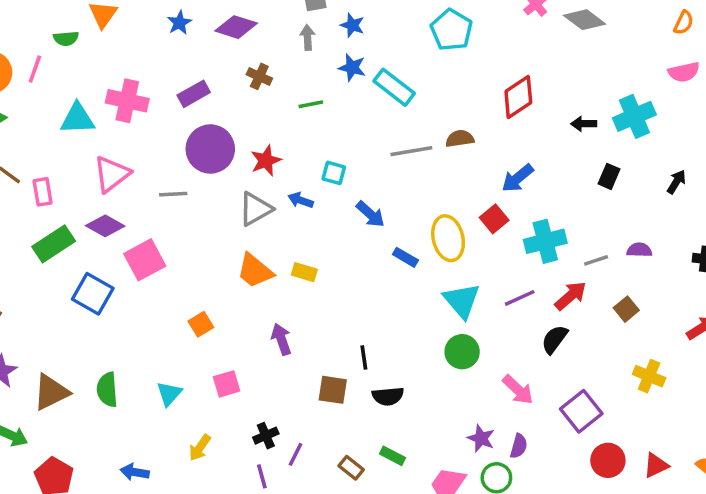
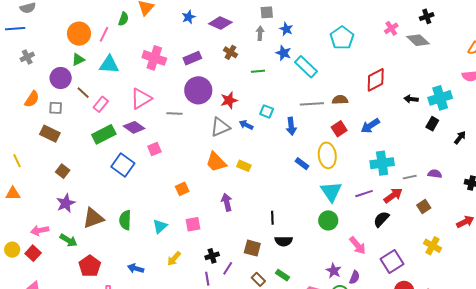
green semicircle: (66, 38) -> (123, 19), turned -72
cyan triangle: (78, 119) -> (109, 65), moved
black rectangle: (609, 176) -> (432, 124), moved
pink rectangle: (43, 192) -> (101, 104), turned 42
blue arrow: (370, 214) -> (291, 126), moved, turned 36
red square: (494, 219) -> (339, 129), moved
pink square: (145, 260) -> (154, 149), size x0.6
brown square: (333, 390) -> (252, 248), moved

